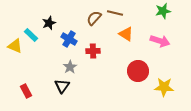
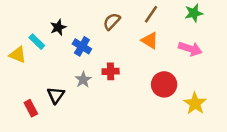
brown line: (115, 13) -> (151, 14), moved, turned -70
red cross: (93, 51) -> (111, 71), moved
black triangle: (62, 86) -> (56, 95), moved
yellow star: (164, 87) -> (195, 103), turned 30

